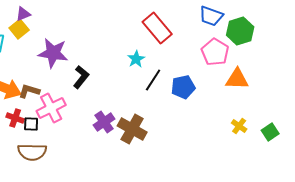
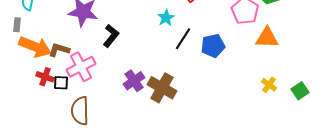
brown semicircle: (32, 152) -> (80, 111), moved, turned 88

